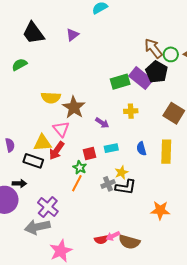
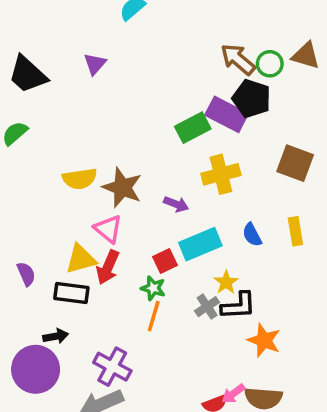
yellow cross: (131, 111) -> (221, 174), size x1.5
cyan rectangle: (111, 148) -> (200, 244), size x1.6
yellow rectangle: (166, 152) -> (295, 231), size x0.7
orange star: (160, 210) -> (264, 340), moved, turned 30

